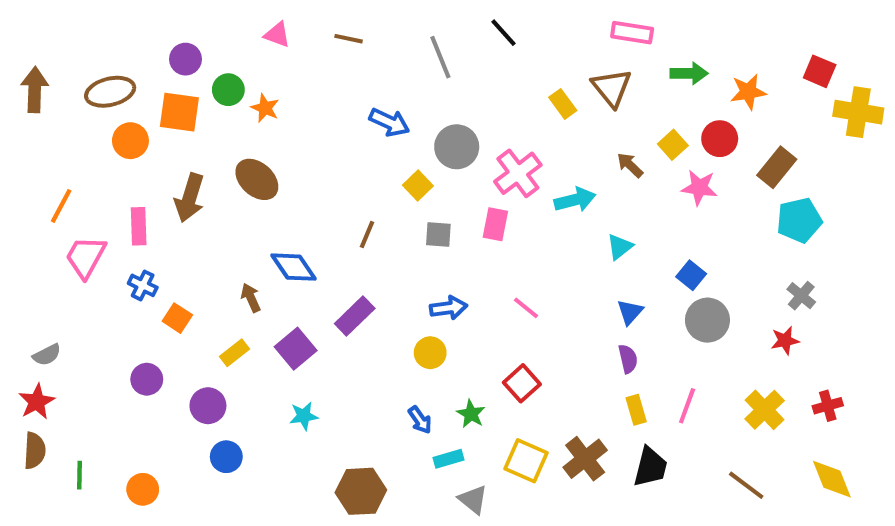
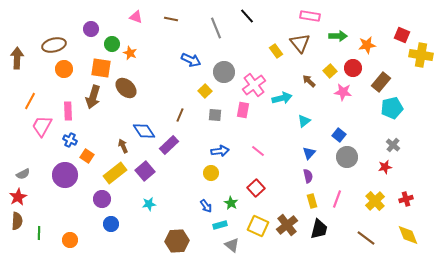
brown arrow: (35, 90) -> (17, 58), moved
orange square: (179, 112) -> (101, 68), moved
purple rectangle: (355, 316) -> (169, 145), moved
yellow rectangle: (234, 353) -> (115, 173), size x1.6
purple circle: (147, 379) -> (65, 175), moved, size x1.6

